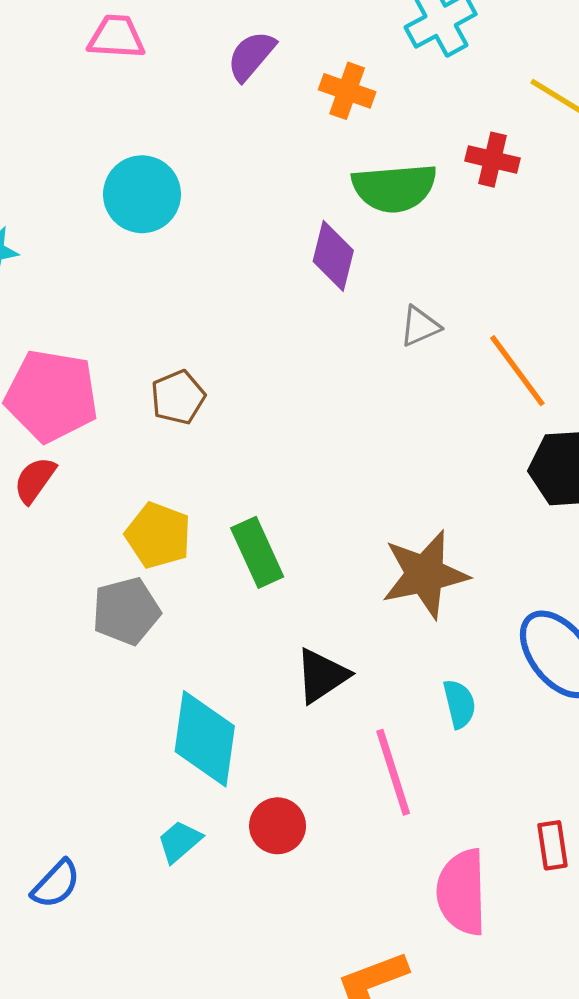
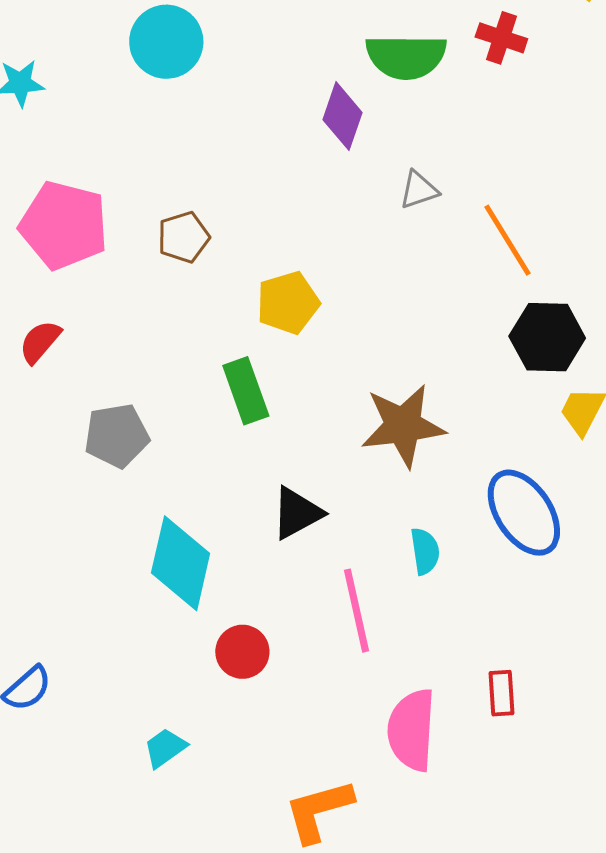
red semicircle: (35, 480) -> (40, 342), moved
yellow pentagon: (158, 535) -> (288, 303), moved, turned 30
cyan trapezoid: (180, 841) -> (165, 748), moved

